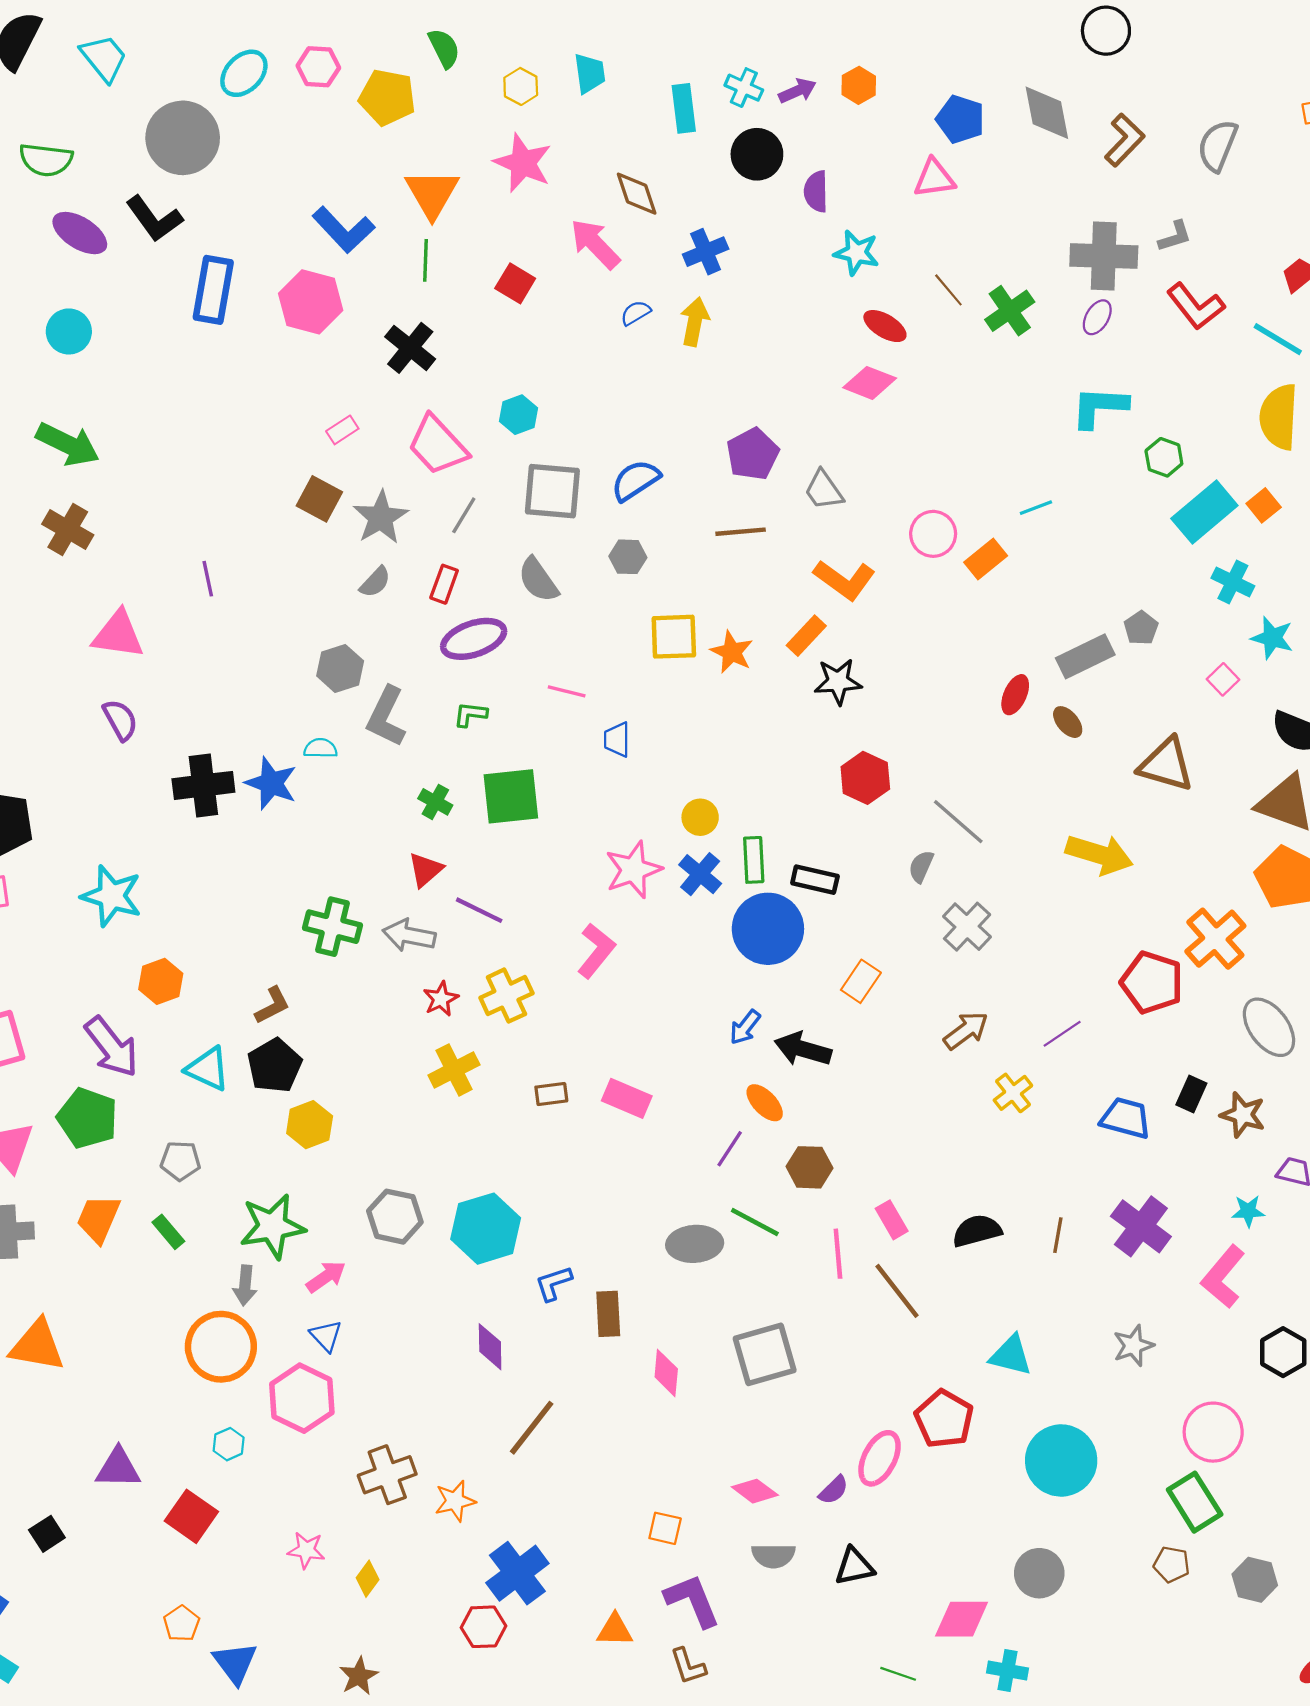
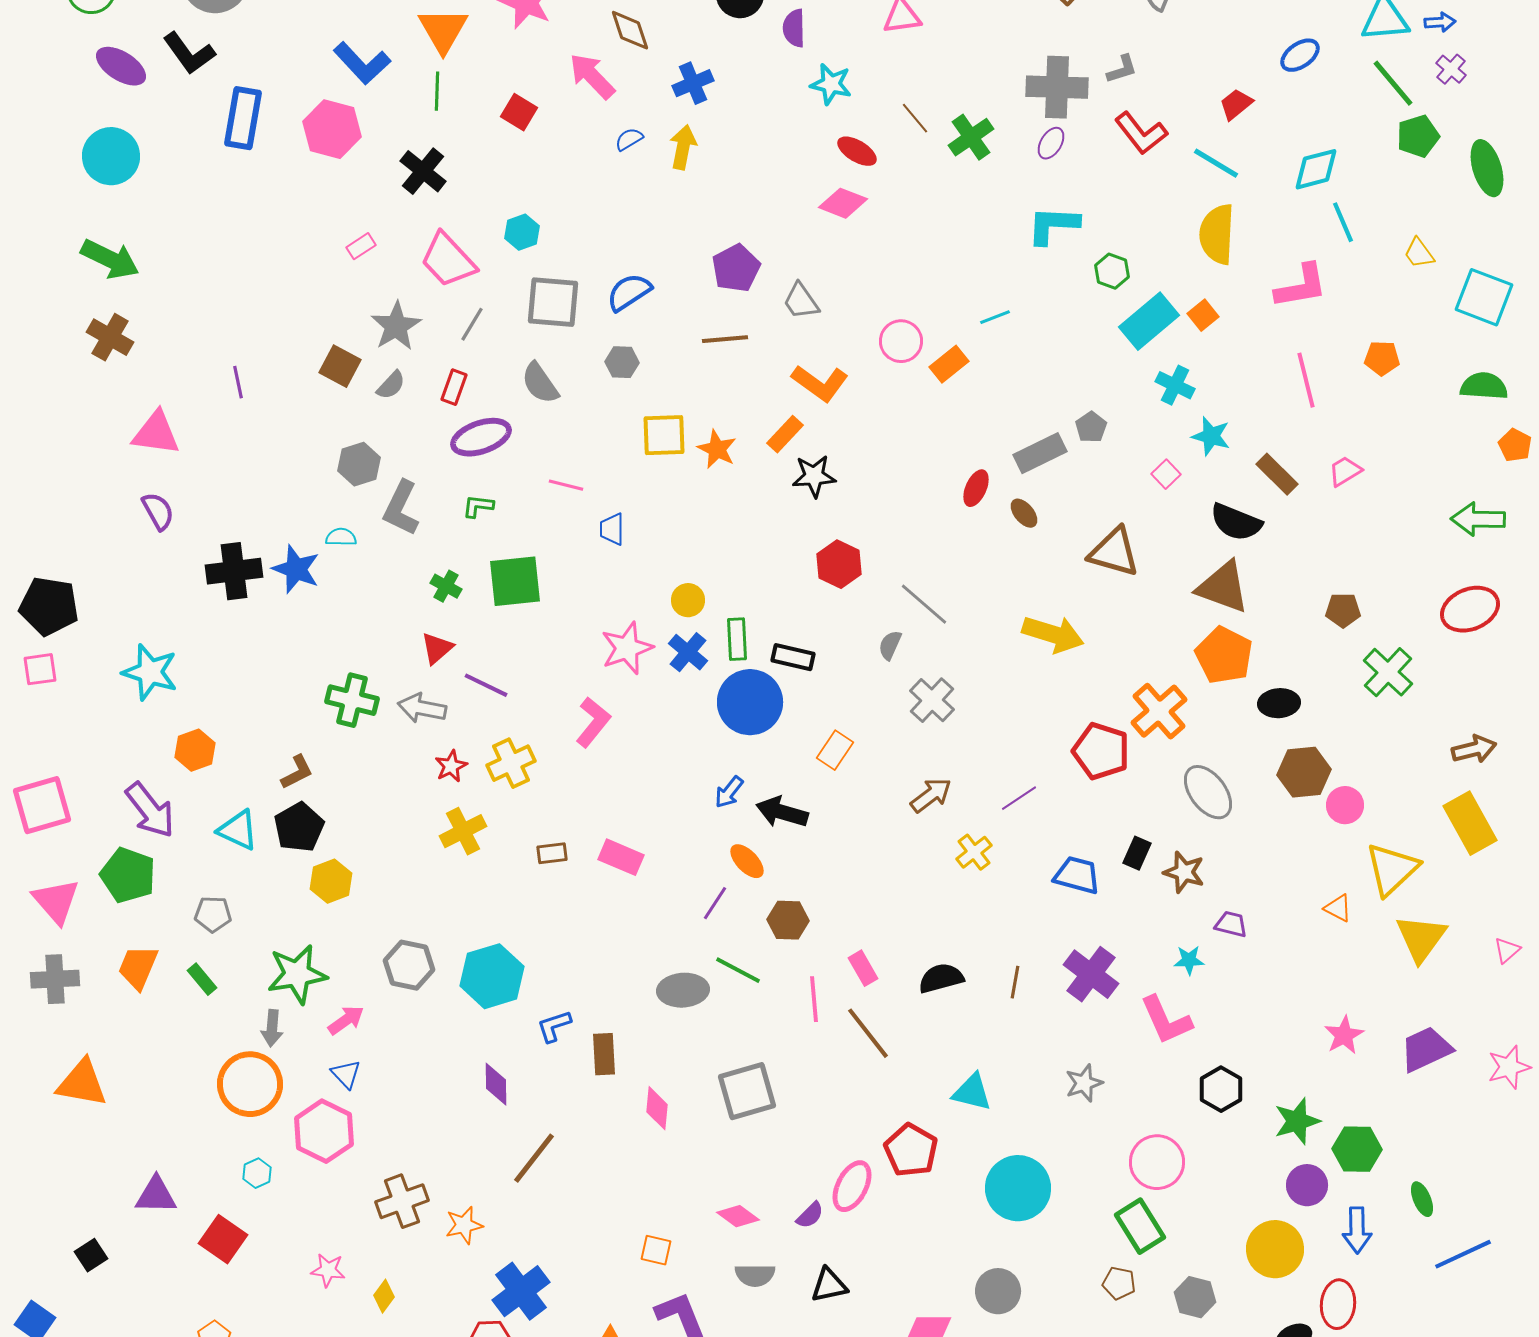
cyan circle: (69, 331) -> (111, 156), size x1.4
brown square: (319, 499) -> (340, 366), moved
pink L-shape: (1223, 1277) -> (1166, 1020), turned -64

